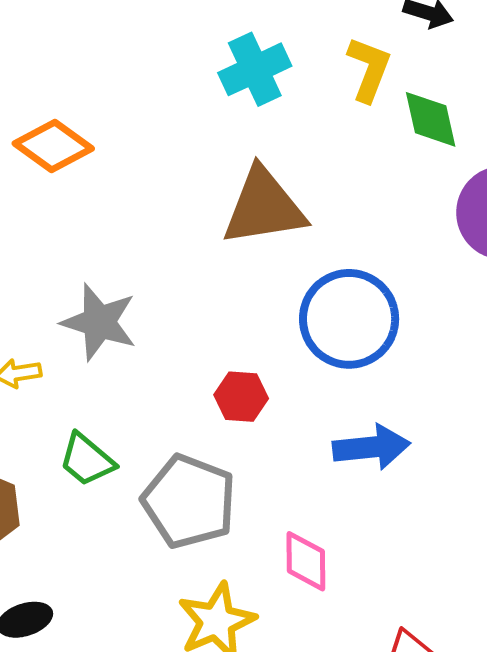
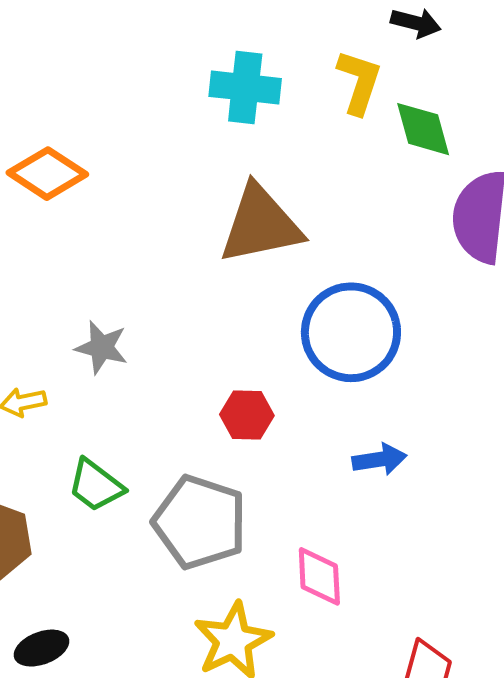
cyan cross: (255, 69) -> (245, 87), turned 34
gray star: (99, 322) -> (102, 347), size x0.7
blue arrow: (371, 447) -> (379, 459), size x0.7

